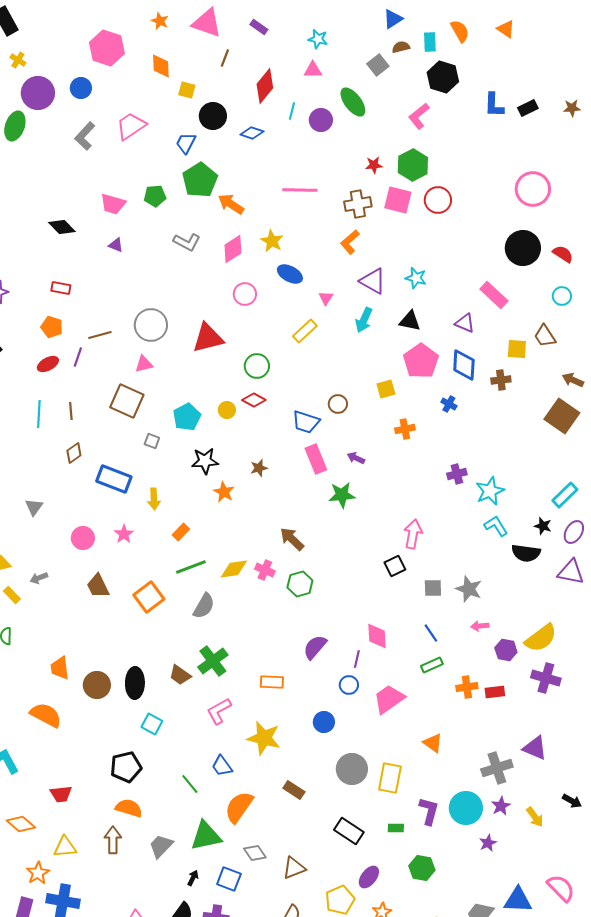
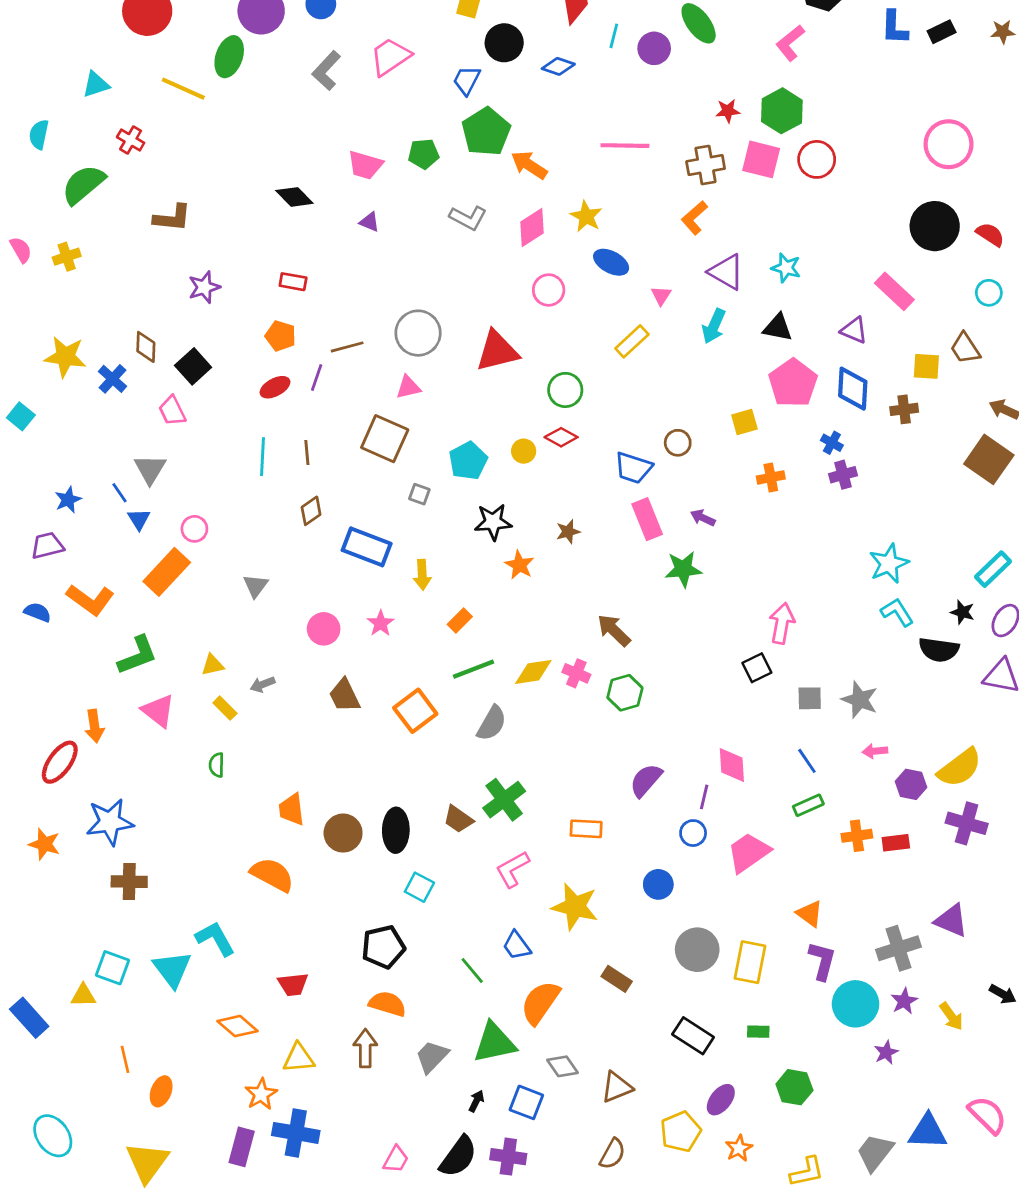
purple cross: (457, 474) -> (843, 475), moved
purple L-shape: (429, 811) -> (822, 961), moved

